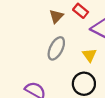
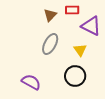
red rectangle: (81, 11) -> (72, 10), turned -40

